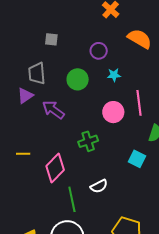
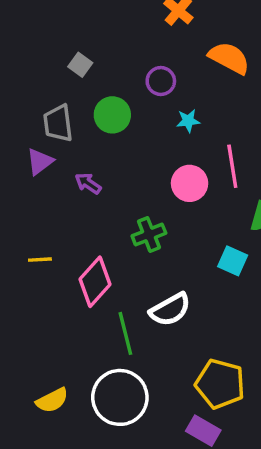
gray square: (51, 39) -> (80, 65), turned 32
green circle: (78, 79) -> (112, 115), moved
purple arrow: (53, 110) -> (88, 183), size x0.7
white semicircle: (99, 186) -> (170, 310), size x1.4

